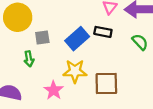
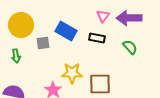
blue rectangle: (77, 39) -> (66, 31), moved, turned 70
green arrow: (29, 59) -> (16, 56), moved

